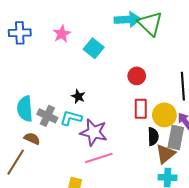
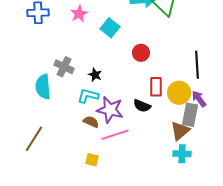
red circle: (137, 76) -> (141, 53), moved
gray cross: (47, 116) -> (64, 67), moved
black semicircle: (153, 136) -> (142, 106), moved, turned 114
brown semicircle: (32, 139) -> (91, 122), moved

